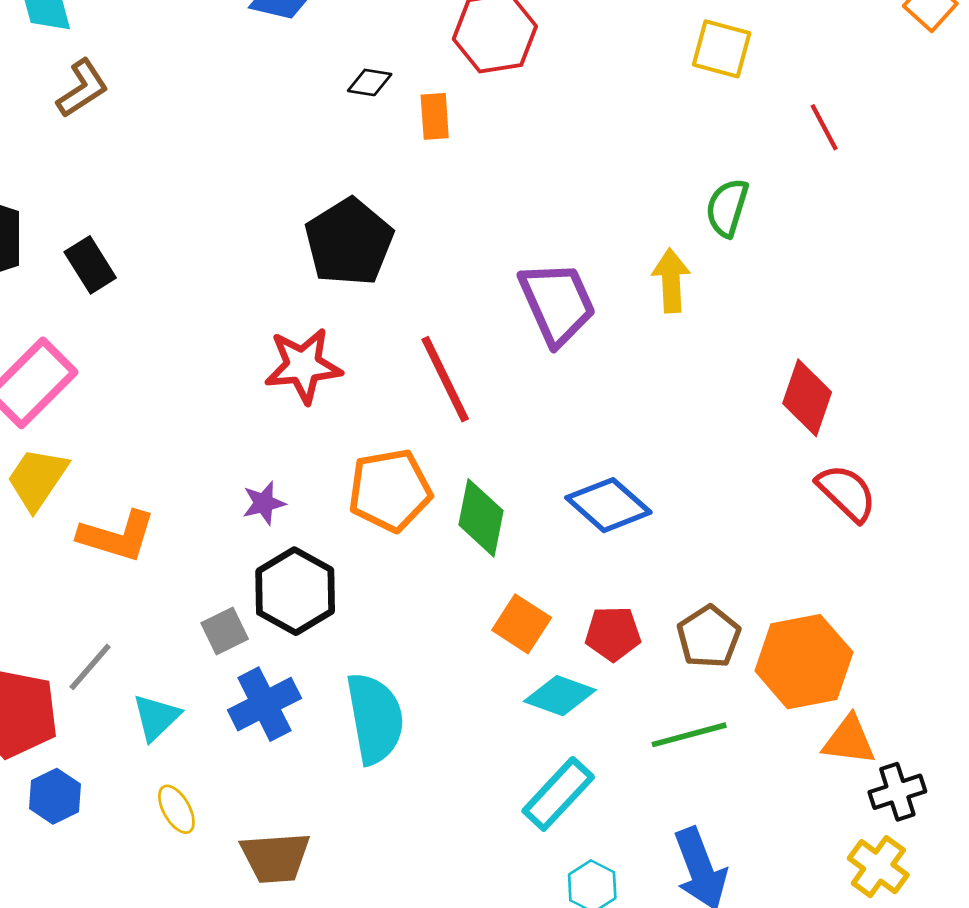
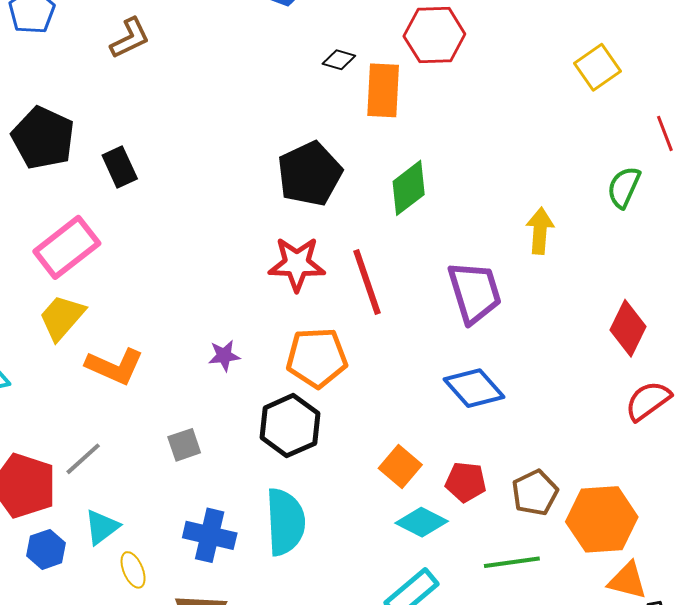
yellow square: (722, 49) -> (597, 67), turned 33
orange rectangle: (435, 116) -> (383, 90), size x1.6
green semicircle: (727, 208) -> (624, 187), moved
purple trapezoid: (557, 303) -> (475, 292), moved
red star: (303, 366) -> (297, 264), moved
red semicircle: (847, 493) -> (648, 401), turned -87
green diamond: (481, 518) -> (409, 188), moved, turned 34
black hexagon: (295, 591) -> (290, 426), moved
blue cross: (264, 704) -> (210, 535), moved, turned 33
cyan triangle: (156, 717) -> (102, 527), moved

